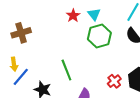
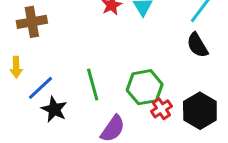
green hexagon: (99, 36) -> (145, 87), moved
blue line: (21, 77) -> (40, 88), moved

